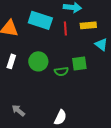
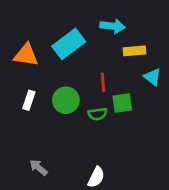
cyan rectangle: (40, 20) -> (69, 44), turned -55
red line: (65, 28) -> (103, 82), moved

